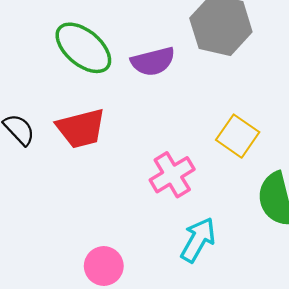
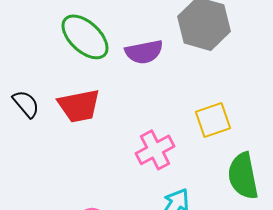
yellow square: (238, 136) -> (213, 120), turned 33

